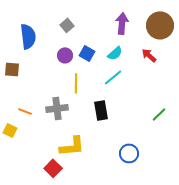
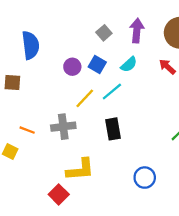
gray square: (67, 25) -> (104, 33), moved
cyan line: (113, 77) -> (112, 92), moved
yellow line: (76, 83) -> (85, 98), turned 42

